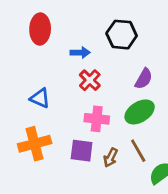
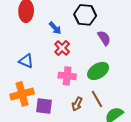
blue arrow: (80, 53) -> (55, 28), turned 48
purple semicircle: (144, 79) -> (104, 38), moved, turned -63
purple square: (82, 151) -> (44, 106), moved

